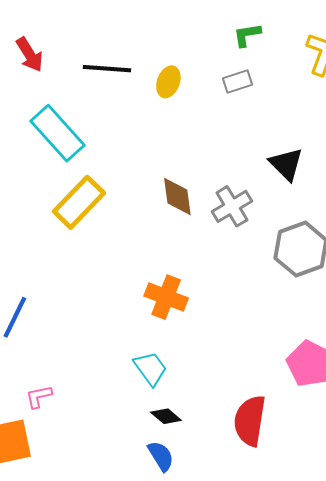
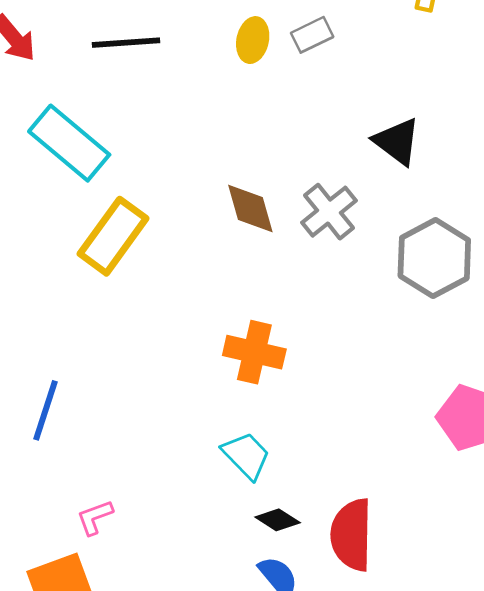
yellow ellipse: (168, 82) -> (253, 40), moved
red semicircle: (250, 421) -> (352, 535), moved

